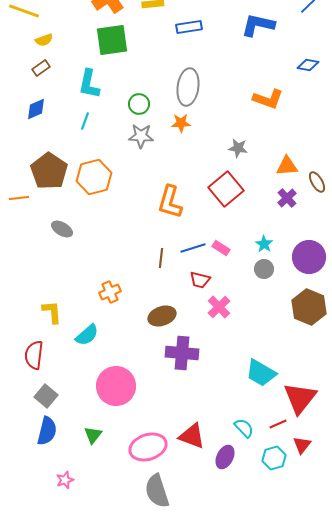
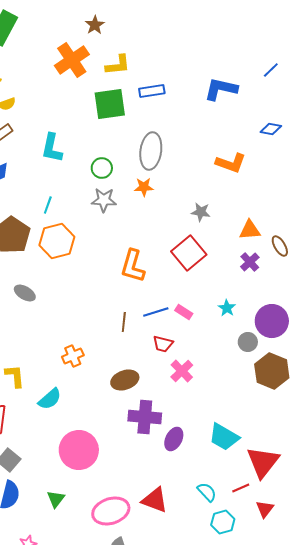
green square: (112, 40) -> (110, 104), moved
cyan line: (85, 121) -> (48, 205), moved
gray circle: (264, 269) -> (248, 342), moved
purple ellipse: (225, 457) -> (174, 439), moved
cyan hexagon: (274, 458) -> (223, 522), moved

